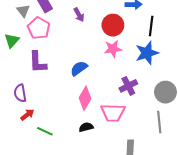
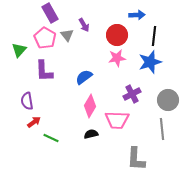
gray triangle: (23, 11) -> (67, 35), moved

